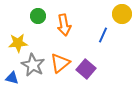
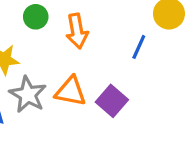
orange triangle: (60, 63) -> (71, 91), turned 50

